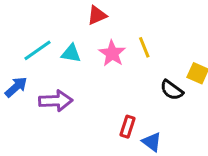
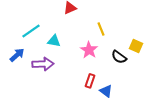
cyan triangle: (71, 53) -> (54, 41), moved
pink star: (112, 53) -> (89, 50), moved

